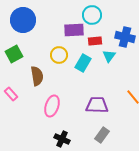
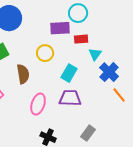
blue cross: (125, 37) -> (109, 72), moved, turned 30
cyan rectangle: (83, 63) -> (69, 73), moved
purple trapezoid: (97, 105) -> (70, 98), moved

